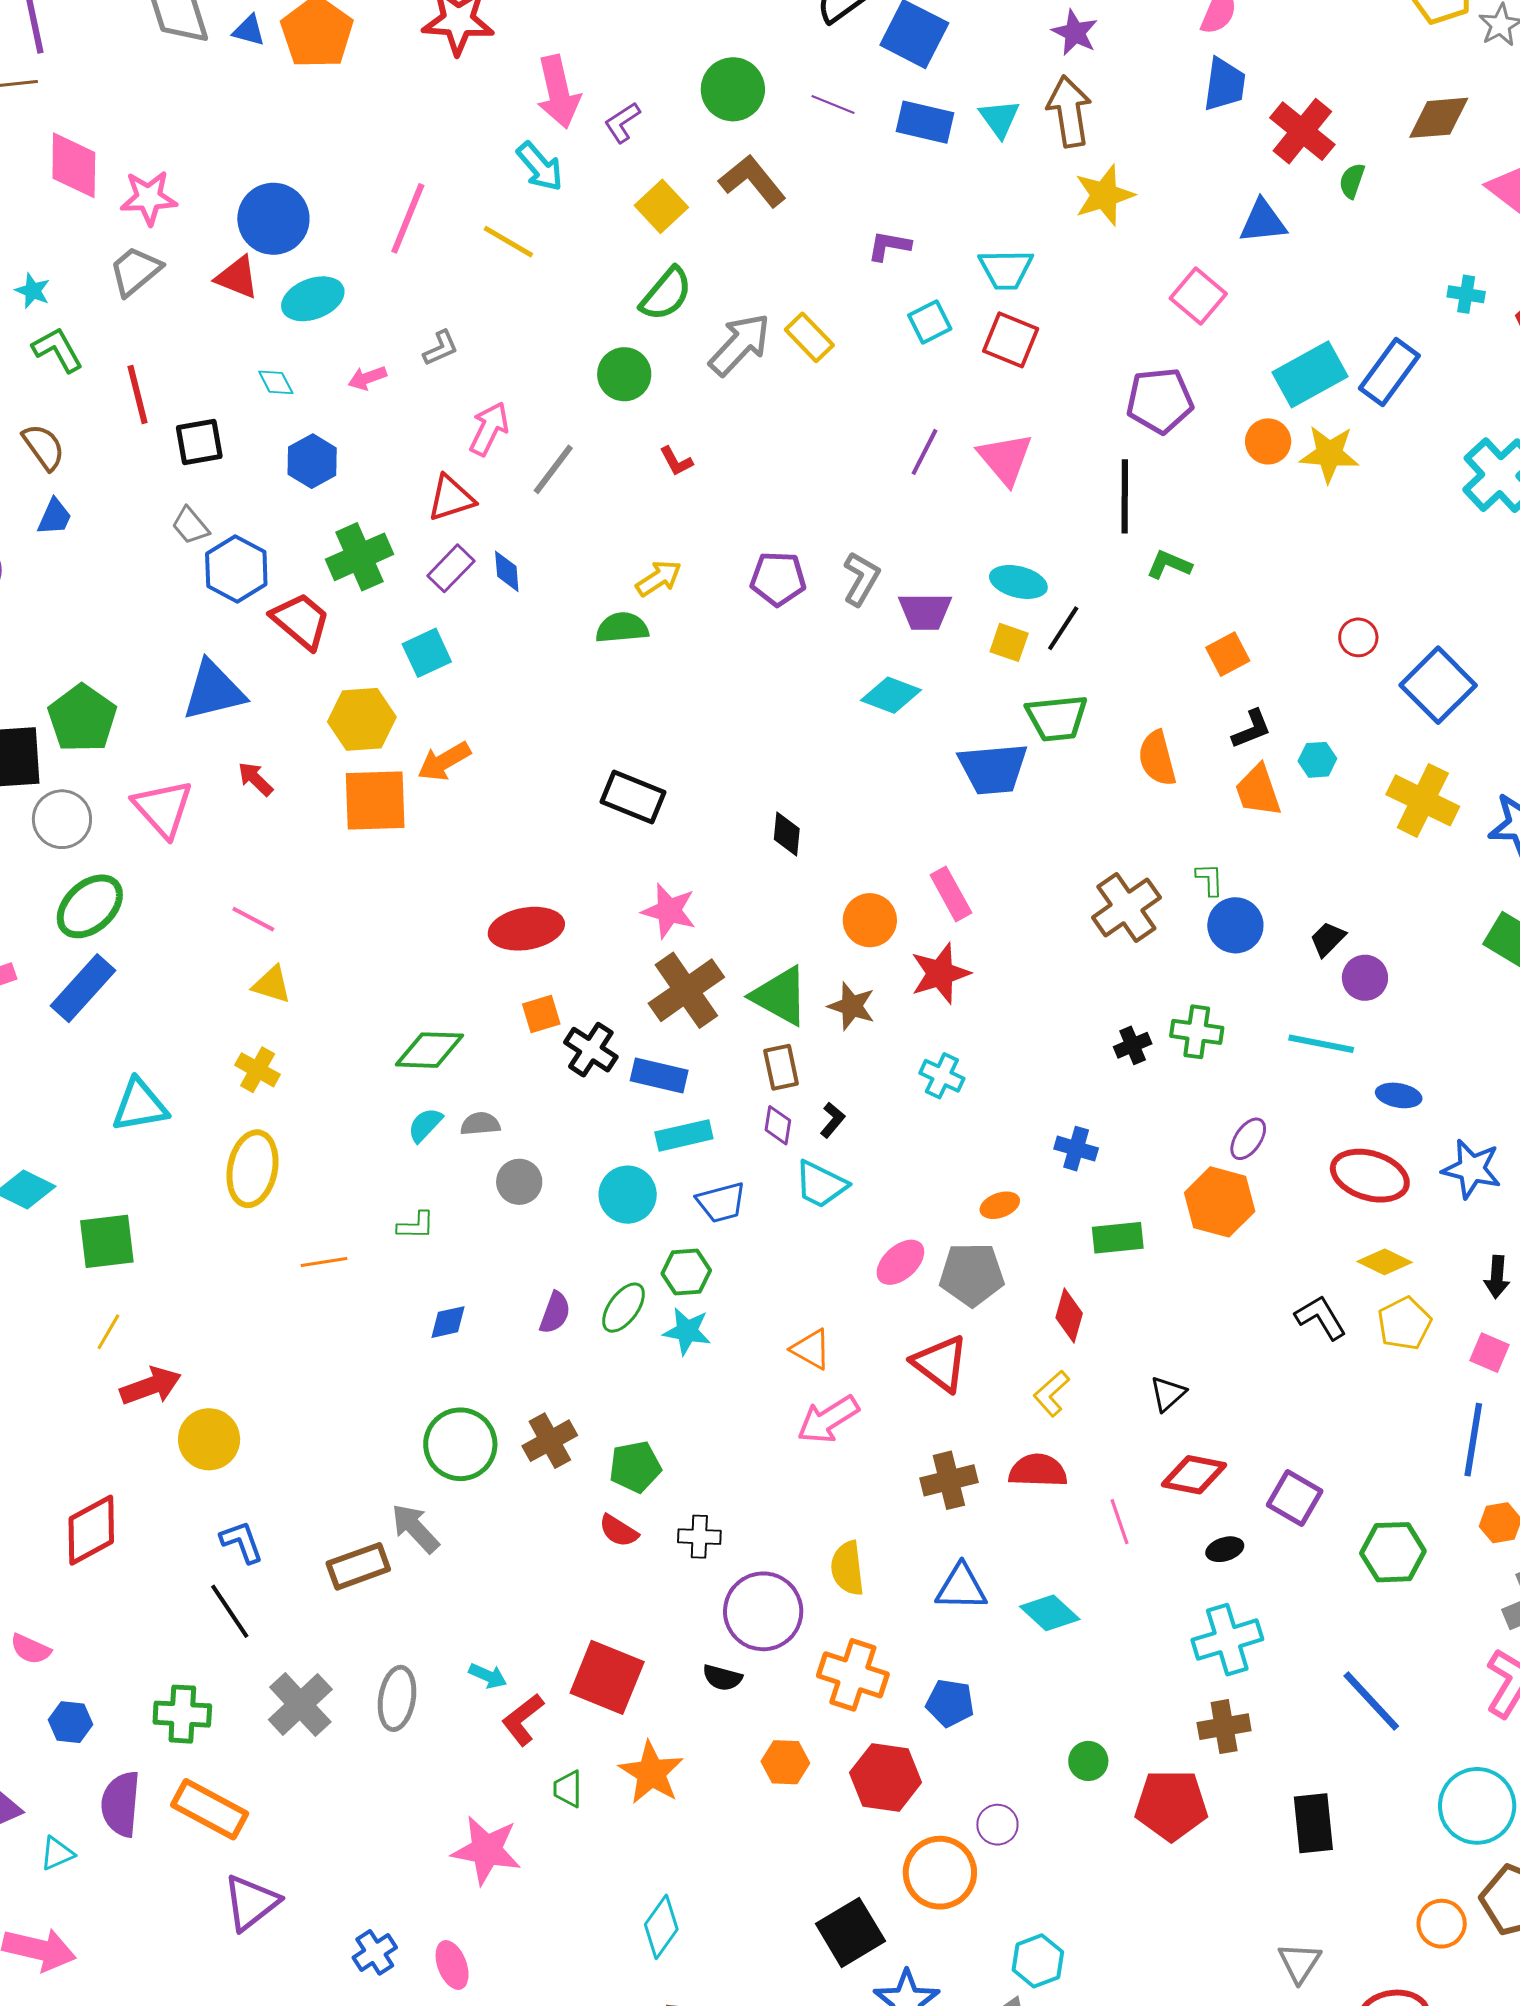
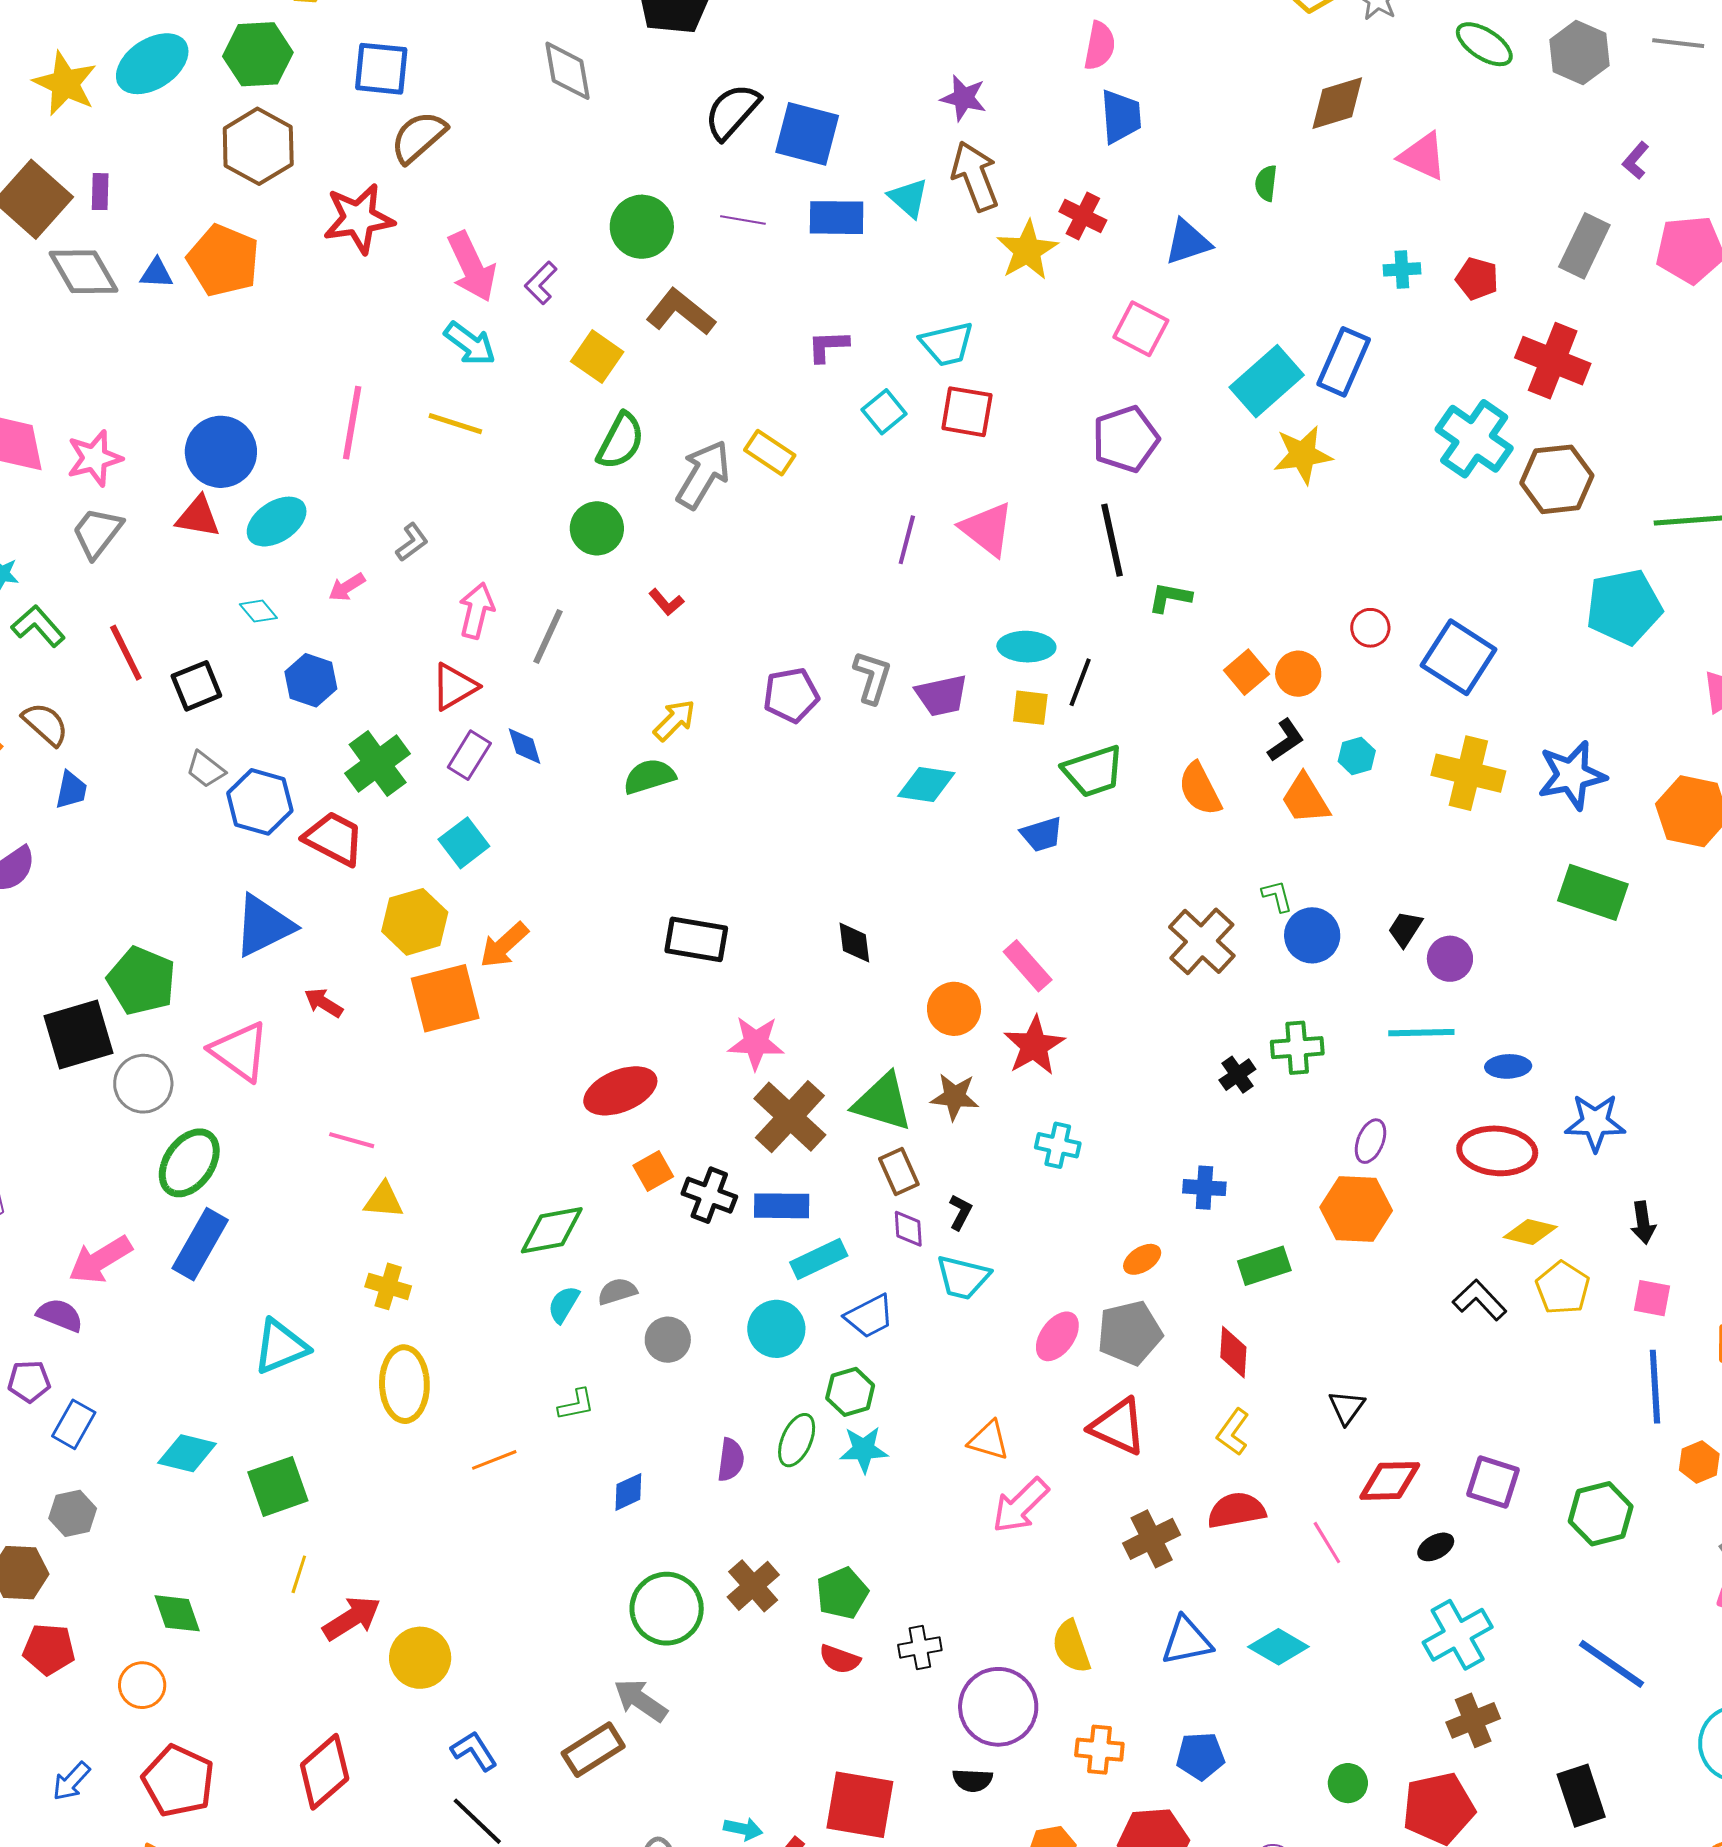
red cross: (1302, 131) -> (1083, 216), moved, size x0.7
orange circle: (1268, 441) -> (1298, 674), moved
blue trapezoid: (993, 769) -> (1042, 834), size x0.6
orange cross: (853, 1675) -> (1099, 1750), size x0.7

